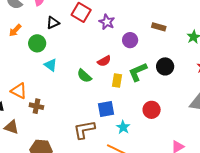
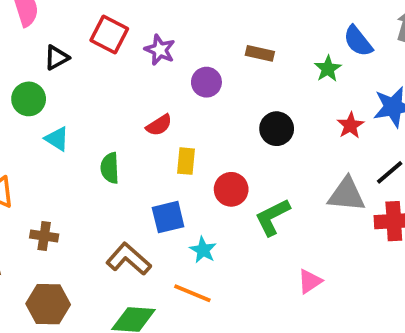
green L-shape: (138, 72) -> (272, 217), moved
green semicircle: (84, 76) -> (110, 168), moved, turned 49
brown cross: (36, 106) -> (44, 236), moved
red circle: (152, 110) -> (231, 189), moved
brown L-shape: (84, 130) -> (129, 259), turned 55

